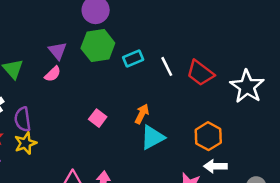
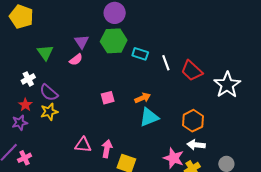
cyan rectangle: (133, 58) -> (140, 54), turned 35
orange arrow: (142, 114) -> (143, 98), turned 35
pink square: (98, 118) -> (108, 98), turned 32
purple semicircle: (23, 119) -> (49, 93), turned -48

